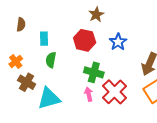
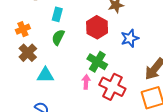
red cross: (115, 92) -> (112, 87), turned -35
cyan triangle: (49, 98) -> (45, 75), size x0.7

